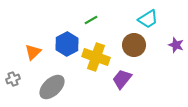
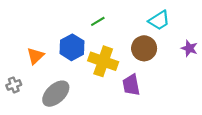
purple trapezoid: (122, 79) -> (131, 85), turned -50

